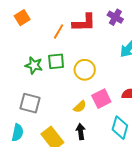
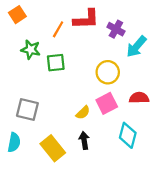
purple cross: (115, 17) -> (116, 29), moved
green star: (34, 65) -> (31, 50), moved
yellow circle: (85, 70) -> (108, 72), moved

